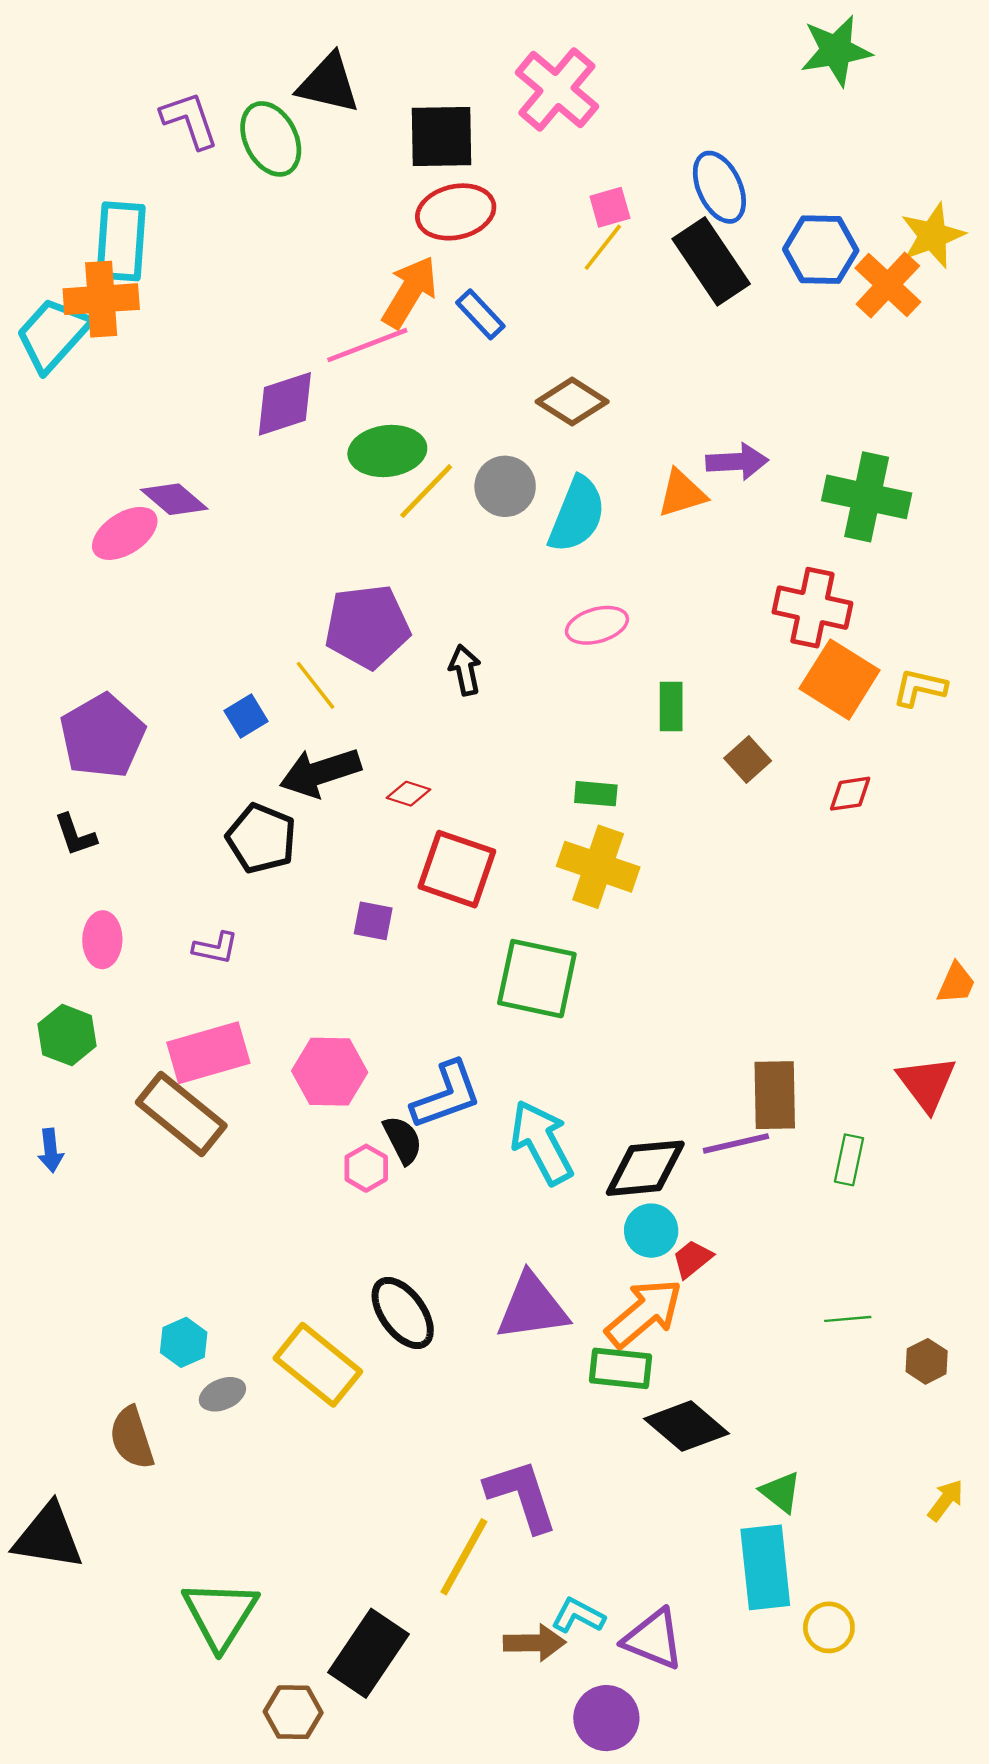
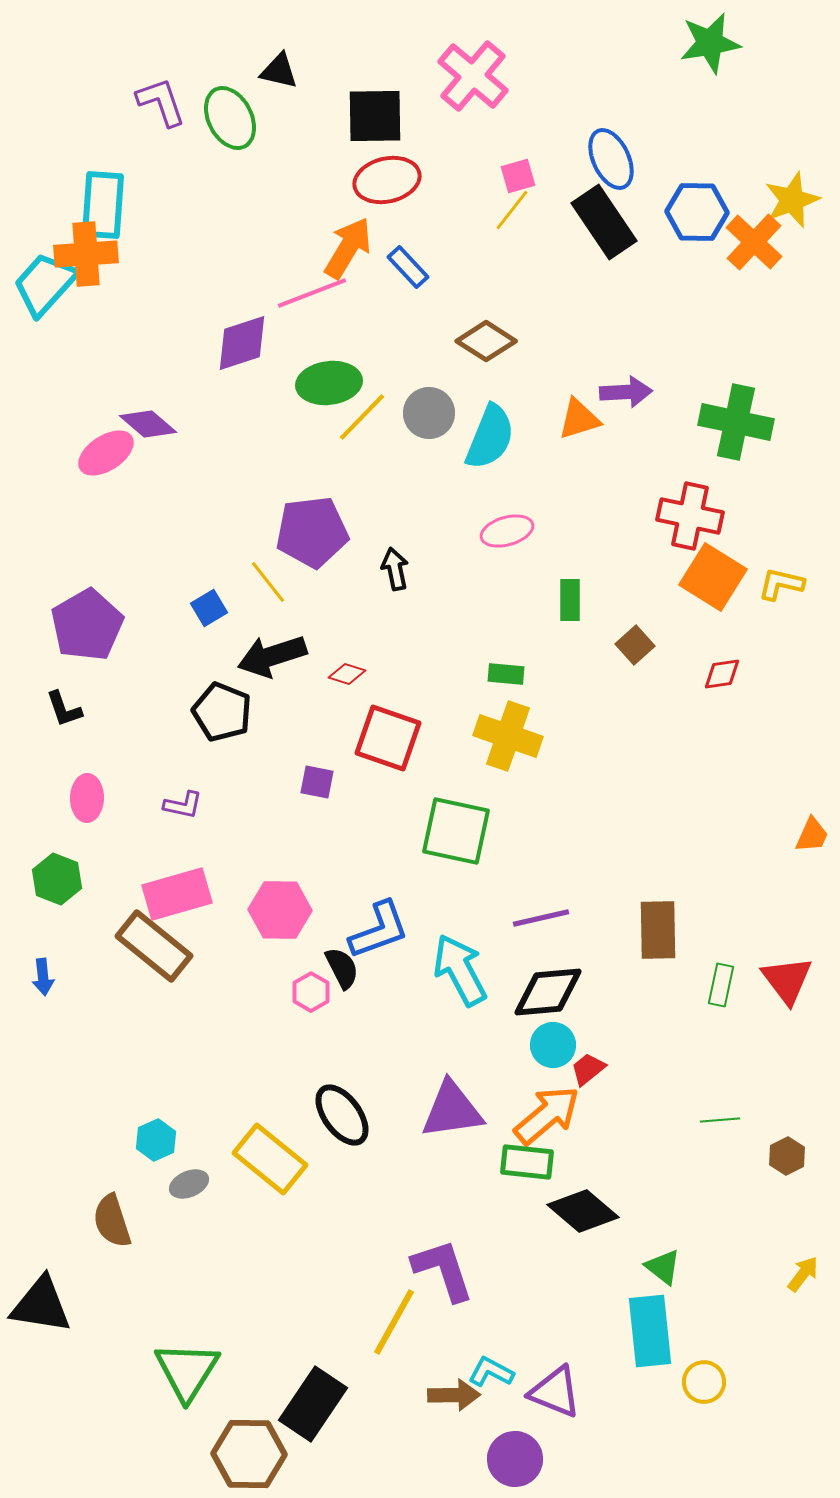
black triangle: (328, 84) -> (279, 71), size x0.7
red triangle: (927, 1083) -> (787, 980), moved
purple line: (736, 1143) -> (541, 918), moved
brown hexagon: (293, 1712) -> (249, 1454), size x1.5

